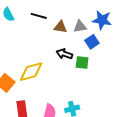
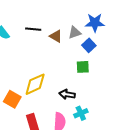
brown triangle: (60, 27) -> (56, 36), turned 32
black arrow: (64, 54) -> (67, 94), moved

